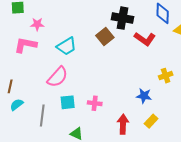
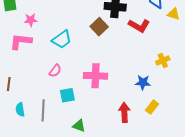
pink semicircle: (57, 77) -> (55, 71), size x0.6
pink cross: (95, 103) -> (95, 76), moved, size x1.6
cyan semicircle: (17, 105) -> (20, 110), moved, turned -56

